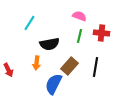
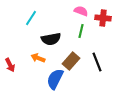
red cross: (101, 33) -> (103, 18), moved
orange arrow: (36, 63) -> (38, 58), turned 104
black line: (95, 67) -> (97, 62), turned -30

